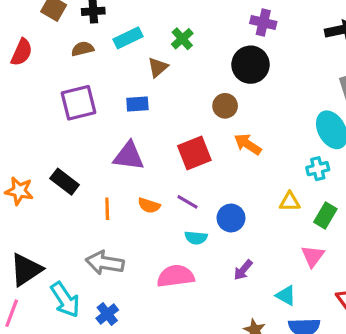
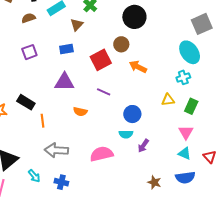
purple square: (78, 103) -> (29, 52), size x0.7
red square: (194, 153) -> (101, 60), moved
purple line: (188, 202) -> (104, 92), moved
orange line: (107, 209) -> (43, 121), moved
cyan semicircle: (196, 238) -> (126, 134), moved
cyan triangle: (286, 296) -> (185, 153), moved
cyan arrow: (65, 300) -> (34, 176), size x0.6
blue cross: (107, 314) -> (61, 182), turned -32

